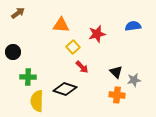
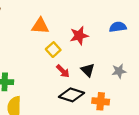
black triangle: (116, 72) -> (88, 70), moved
gray star: (134, 80) -> (119, 71), moved
black diamond: (65, 89) -> (72, 95), moved

